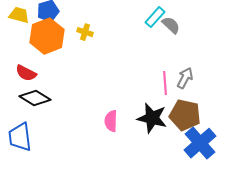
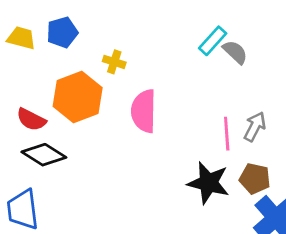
orange hexagon: (47, 36) -> (78, 97), moved
brown pentagon: (185, 115) -> (255, 179), size x0.7
pink semicircle: (111, 121) -> (144, 111), moved, size x1.4

